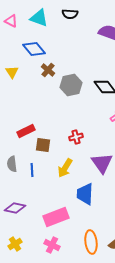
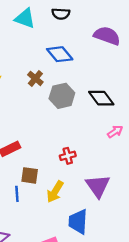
blue diamond: (34, 49) -> (60, 54), moved
brown square: (43, 145) -> (30, 175), moved

